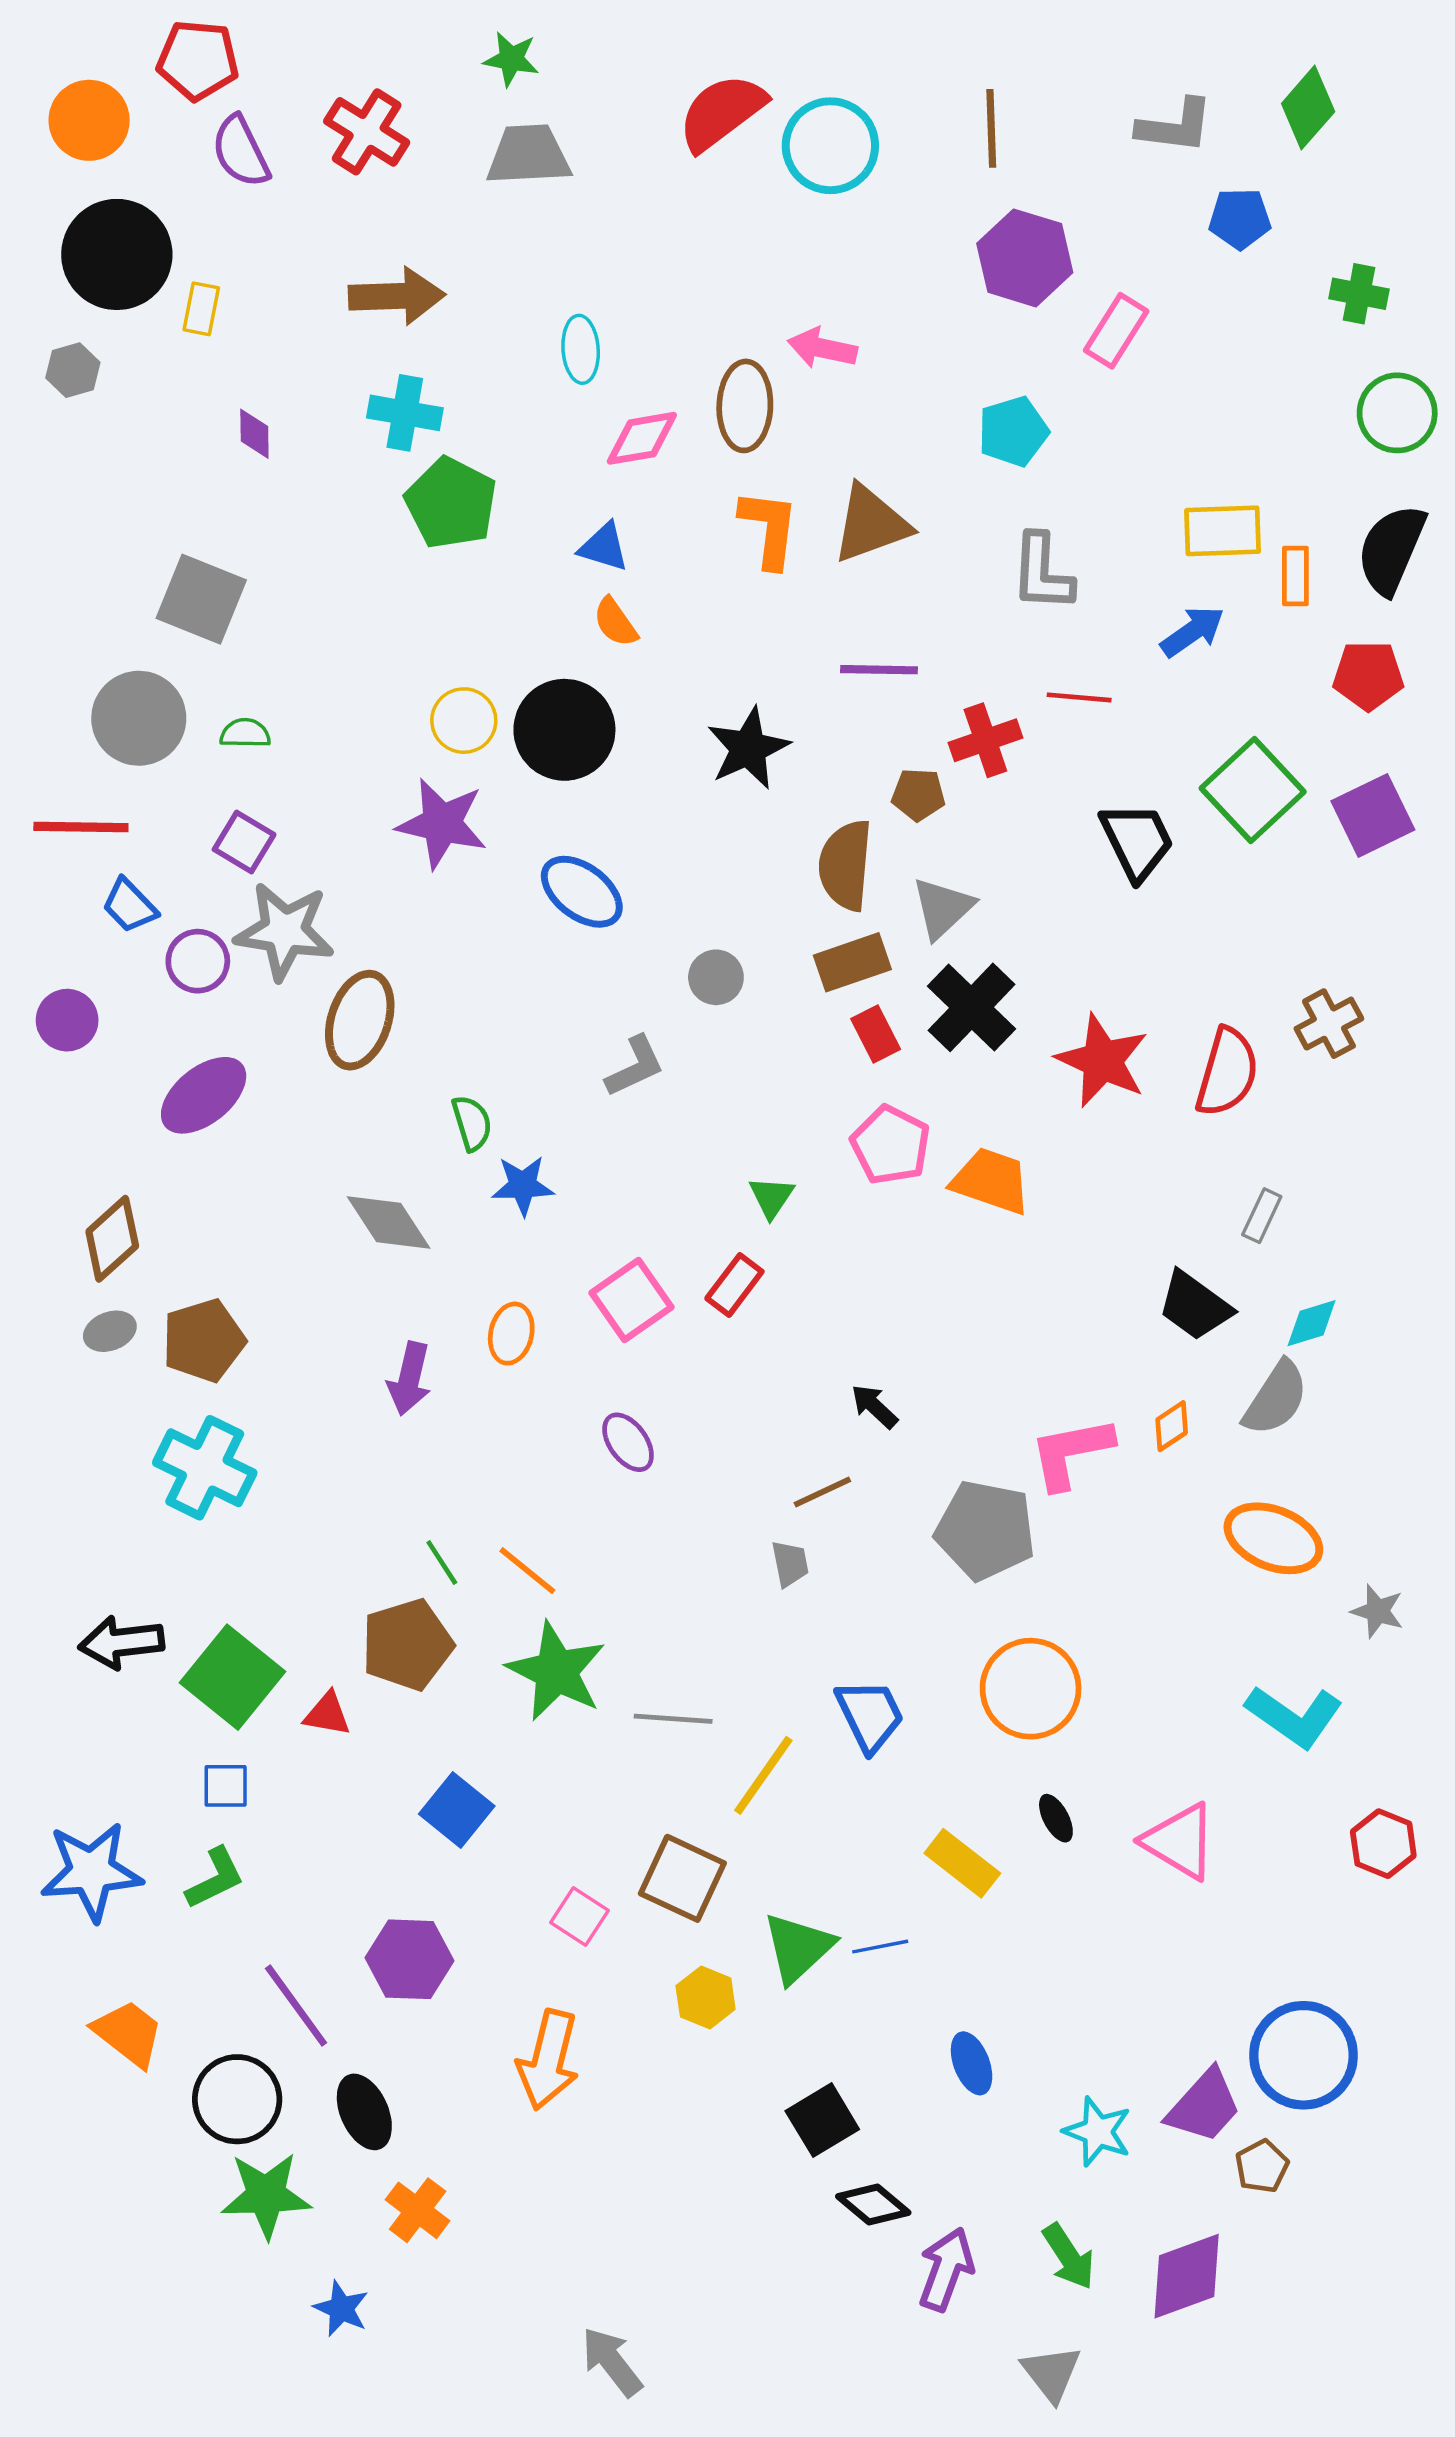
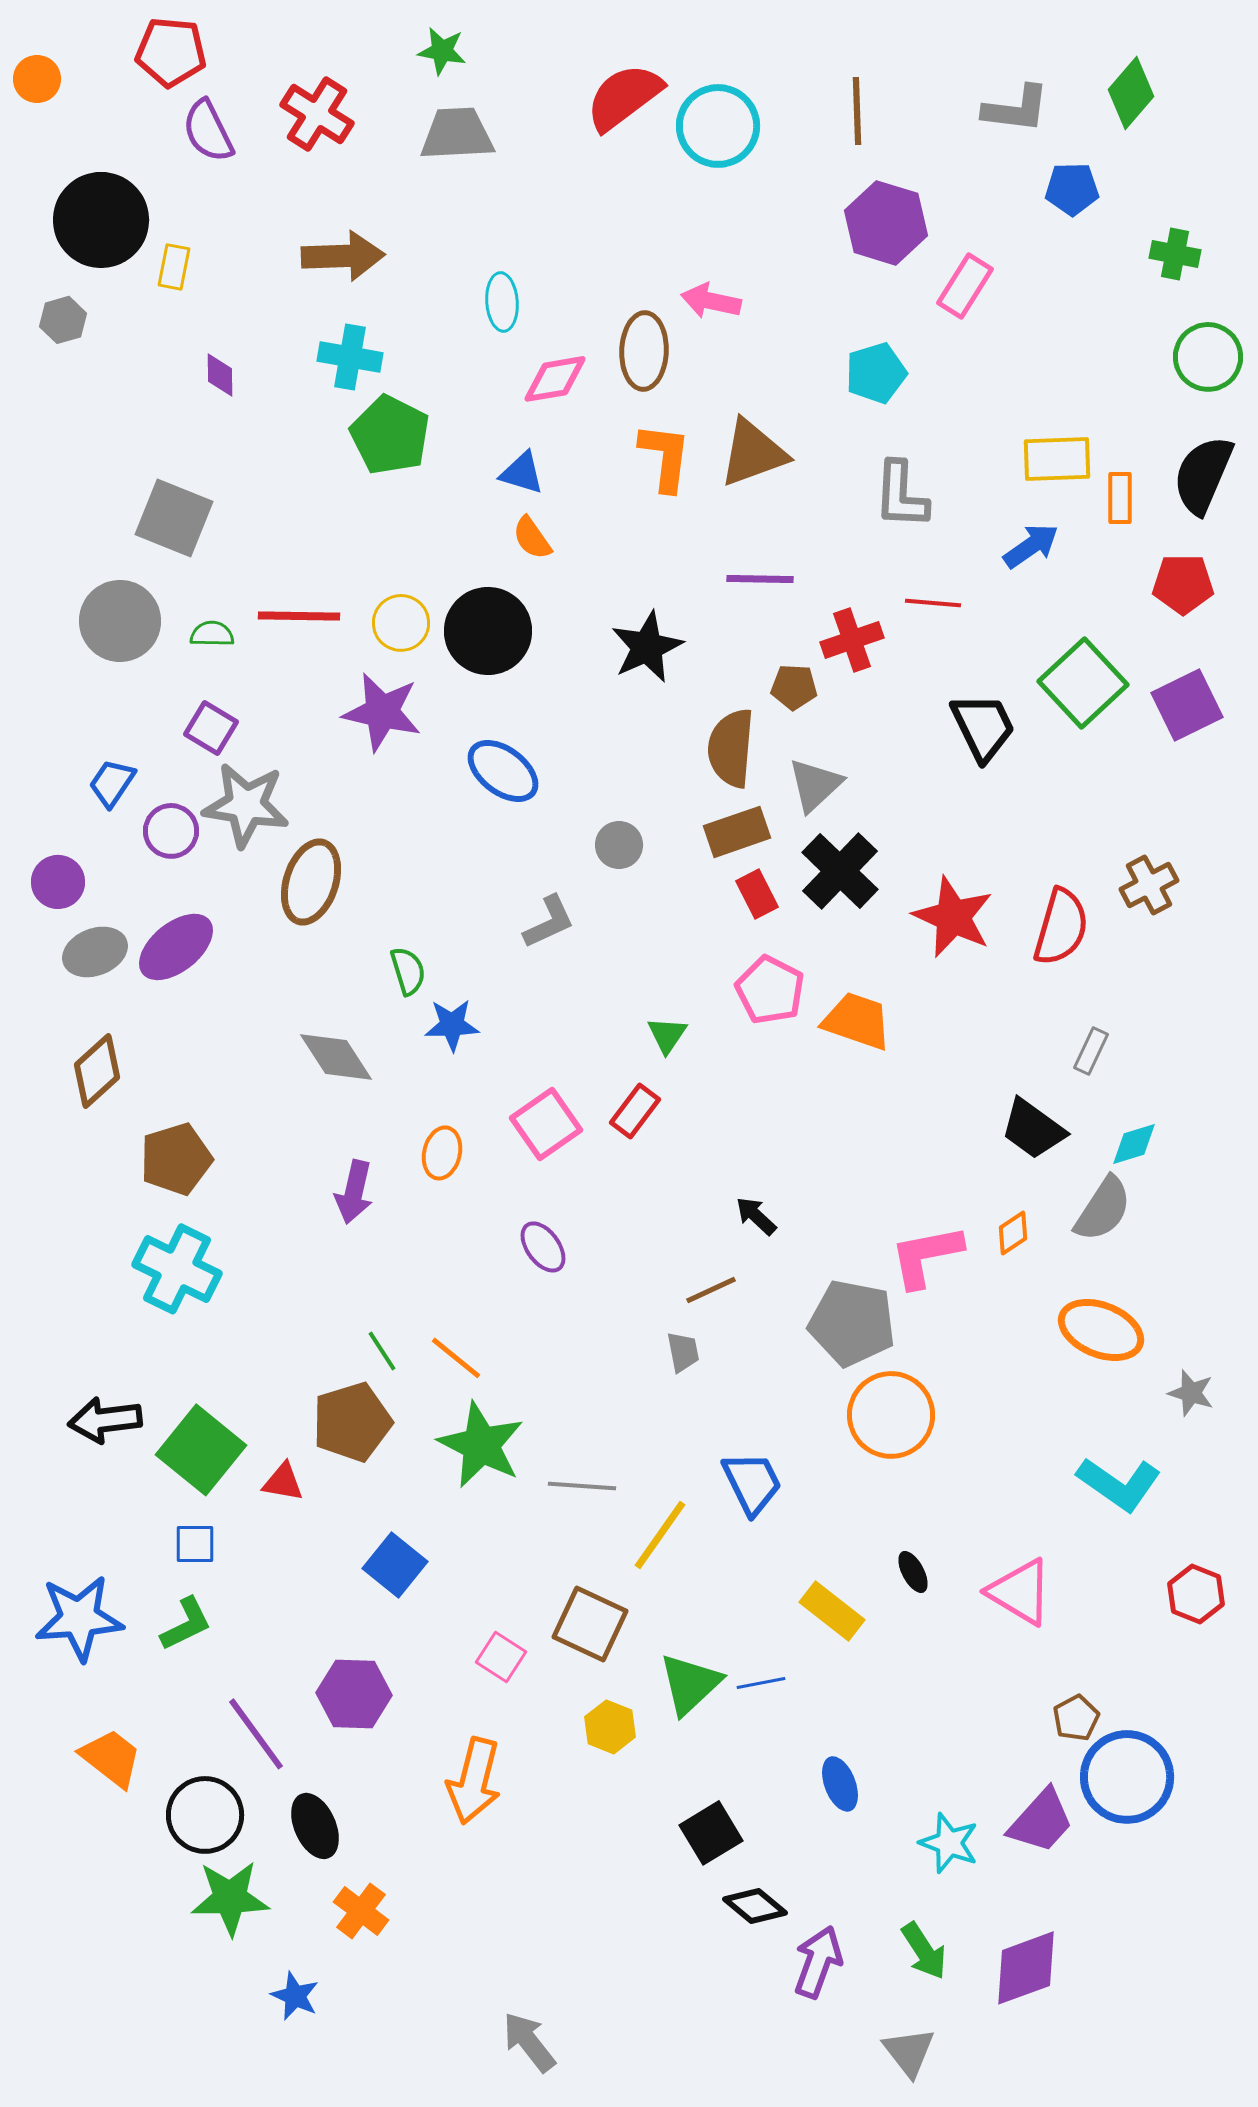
orange circle: (89, 120) -> (37, 79), moved, size x0.7
red line: (81, 827) -> (299, 616), moved
blue trapezoid: (130, 906) -> (112, 783), turned 78
gray ellipse: (110, 1331) -> (95, 952), moved, size x1.4
orange circle: (1031, 1689) -> (891, 1415), moved
brown pentagon: (1262, 2166) -> (1076, 1718), moved

